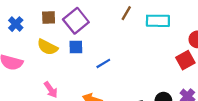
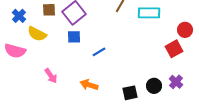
yellow semicircle: (47, 47) -> (37, 34), moved

